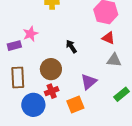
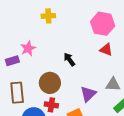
gray triangle: (114, 60) -> (113, 84), moved
red cross: (52, 91) -> (51, 105), turned 32

